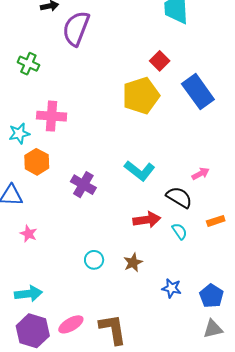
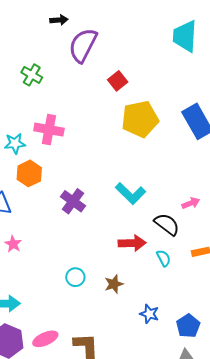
red square: (160, 61) -> (118, 81), moved

